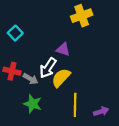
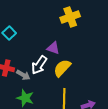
yellow semicircle: (61, 78) -> (62, 68), moved

